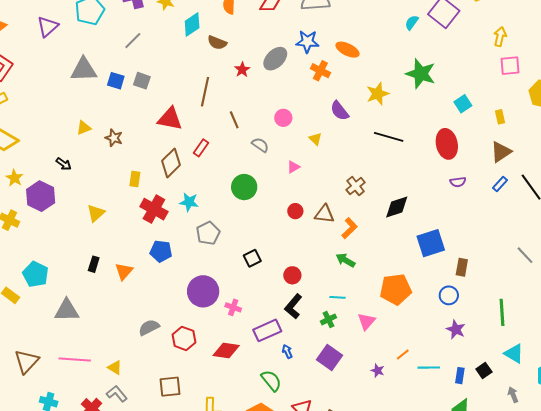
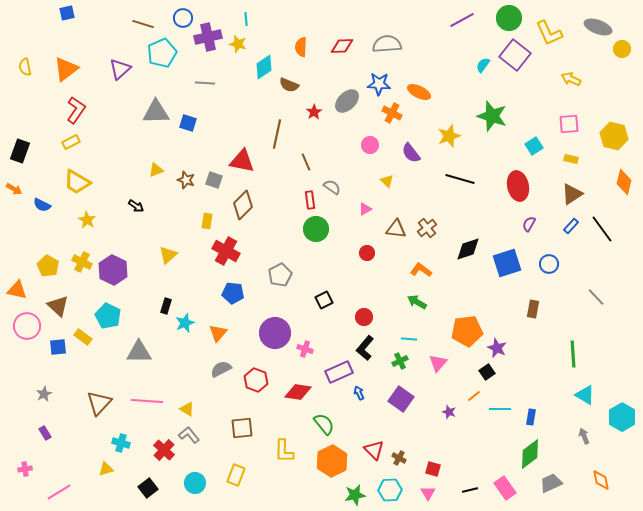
yellow arrow: (500, 37) -> (571, 79), turned -78
gray line: (133, 41) -> (205, 83), turned 48
pink square: (510, 66) -> (569, 124), moved
gray square: (142, 81) -> (214, 180), moved
yellow rectangle: (500, 117) -> (571, 159), turned -64
pink circle: (283, 118) -> (370, 145), moved
red rectangle: (201, 148) -> (310, 200), moved, turned -42
purple semicircle: (458, 182) -> (529, 224), turned 126
purple hexagon: (41, 196) -> (113, 270), moved
cyan star: (189, 202) -> (185, 323), moved, turned -30
brown triangle: (324, 214) -> (396, 229), moved
orange L-shape: (350, 228) -> (421, 270), turned -100
blue square: (431, 243) -> (507, 263), moved
orange triangle: (124, 271) -> (218, 333), moved
blue circle: (449, 295) -> (549, 264), moved
purple star: (456, 329) -> (497, 348), moved
black square: (484, 371) -> (487, 372), moved
green semicircle: (271, 381) -> (324, 424), moved

